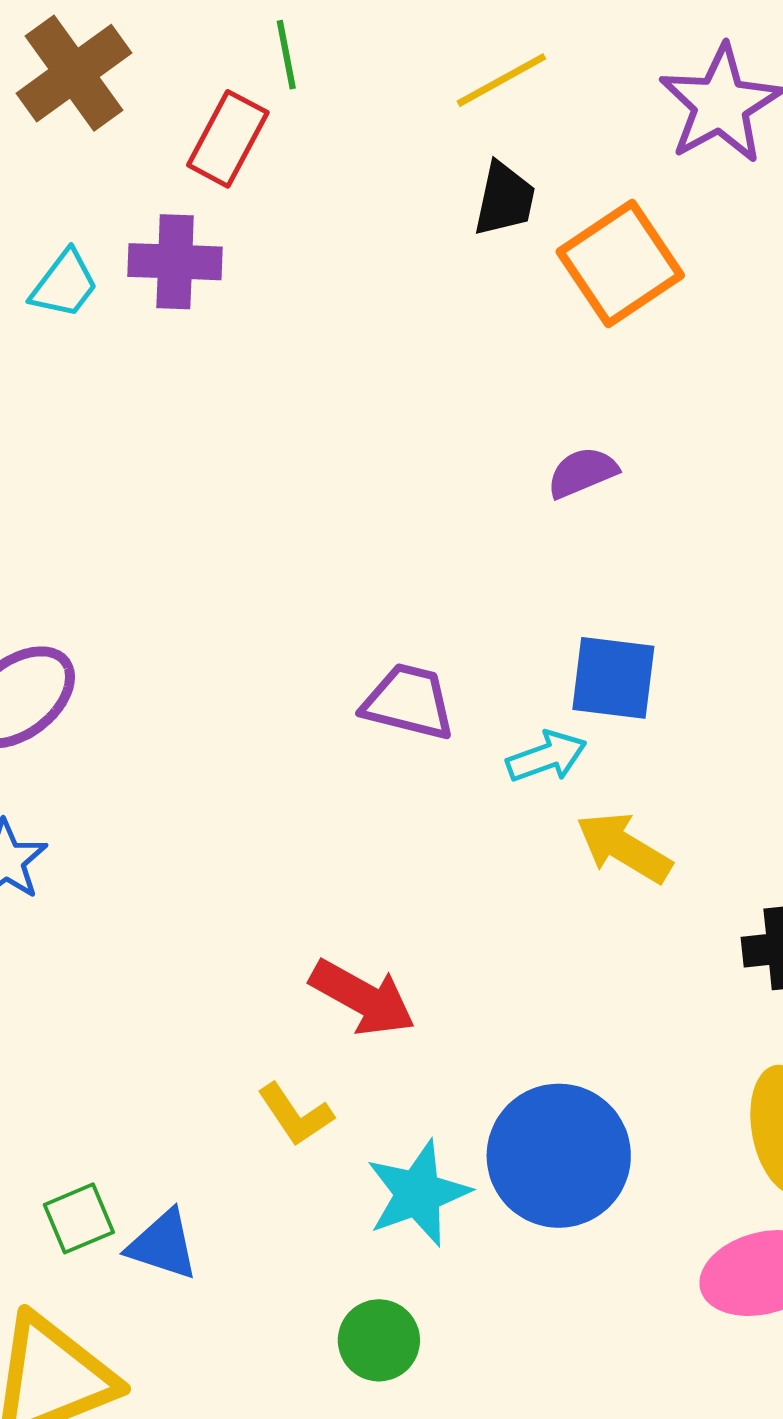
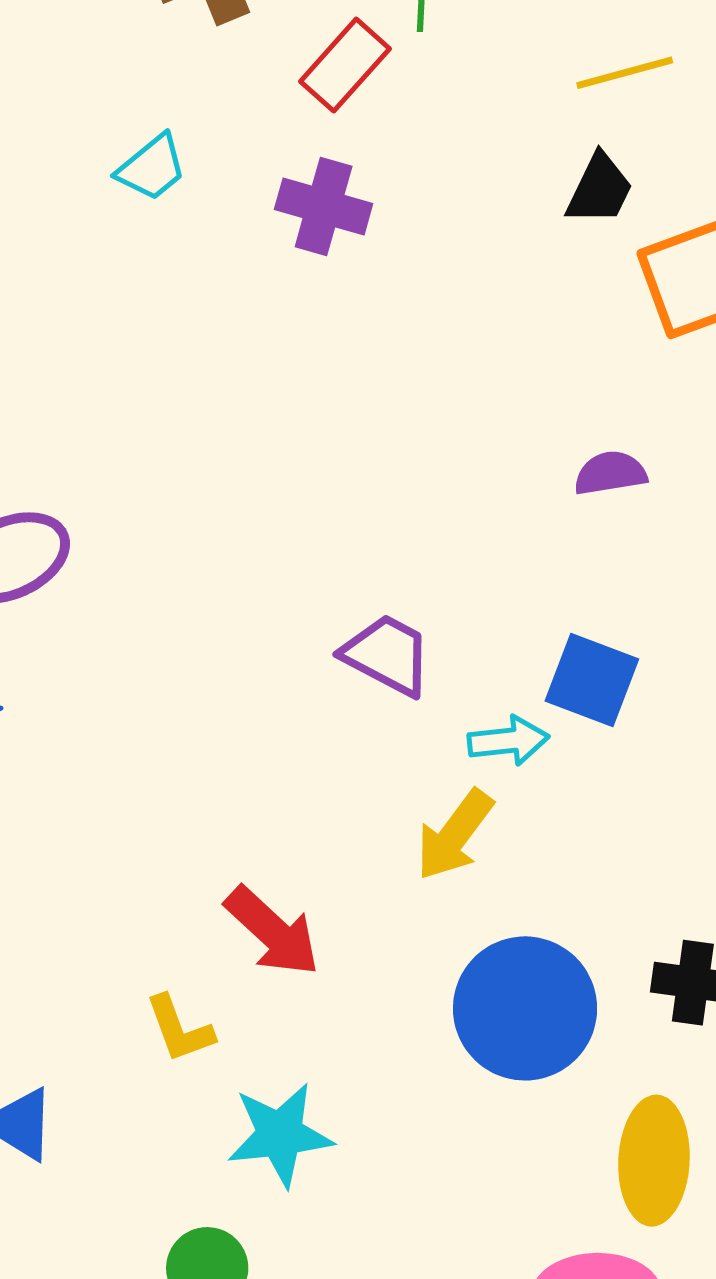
purple cross: (175, 262) -> (324, 206), moved
yellow arrow: (624, 848) -> (455, 835), moved, turned -98
blue circle: (559, 1156) -> (525, 1008), moved

